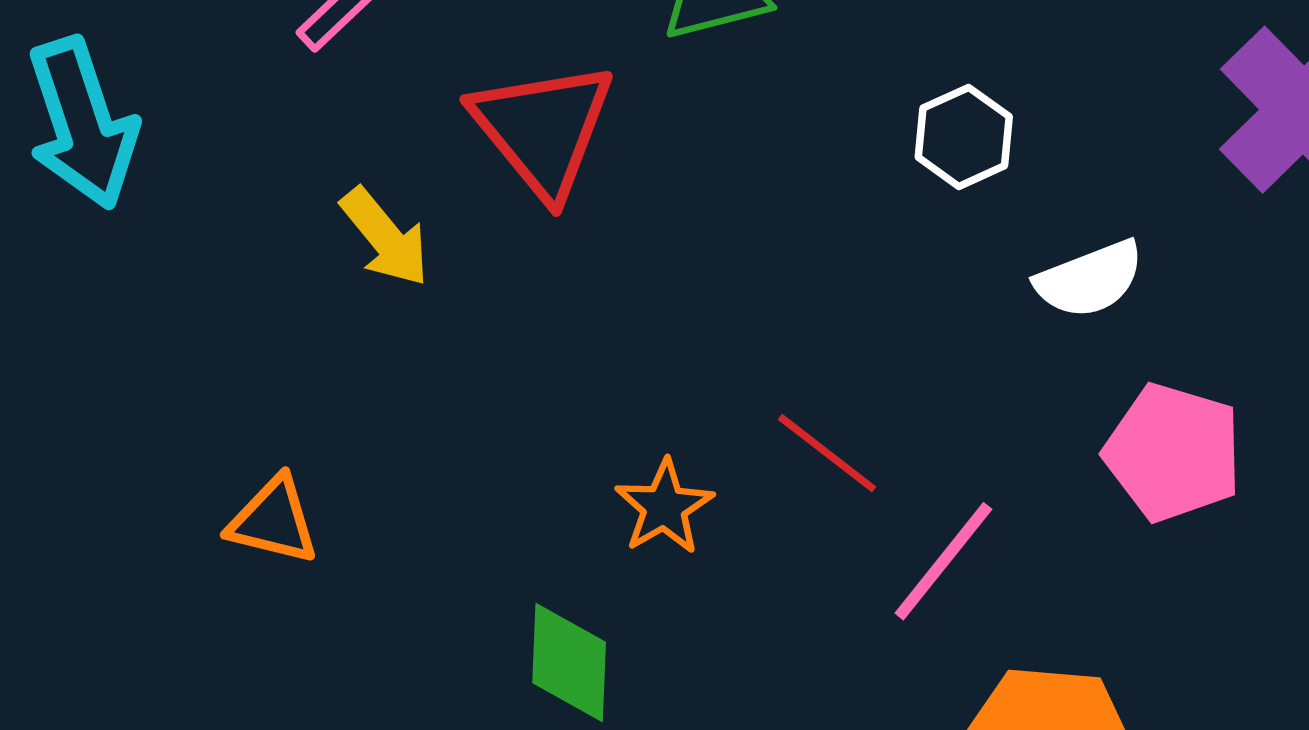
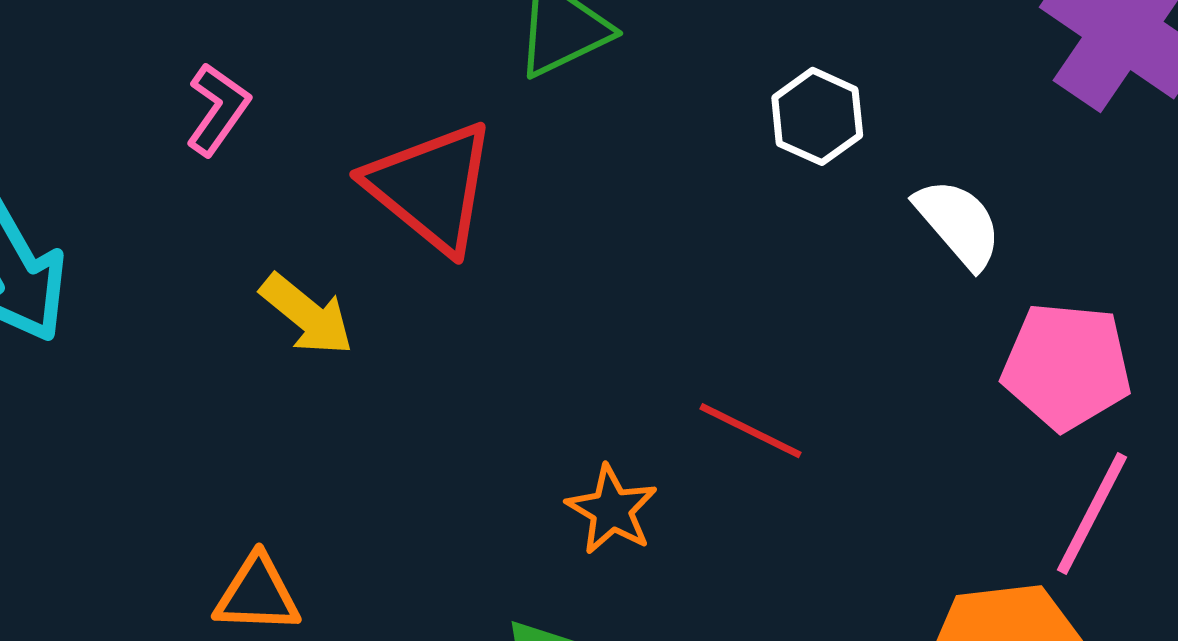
white semicircle: (1090, 279) -> (958, 223), turned -98
pink line: (943, 561) -> (1092, 513), moved

